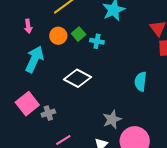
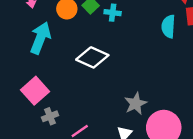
cyan semicircle: (141, 81) -> (168, 26), moved
gray cross: (48, 113) -> (50, 116), moved

